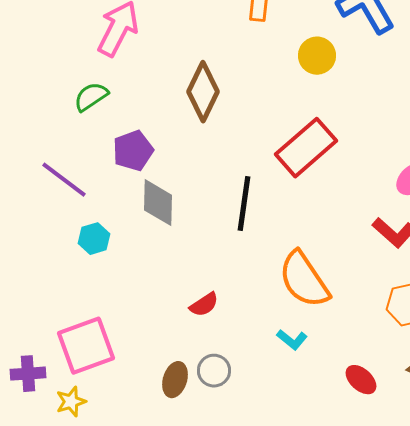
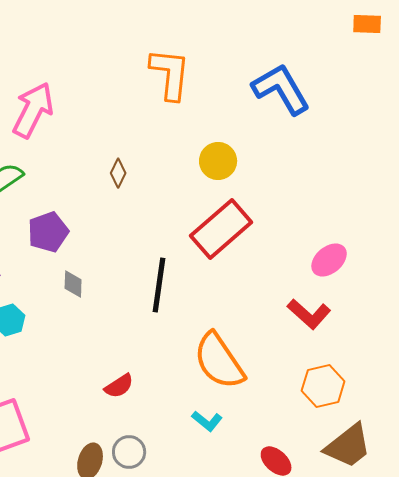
yellow circle: (317, 56) -> (218, 161), moved
brown diamond: (203, 92) -> (118, 173), size x0.5
gray diamond: (158, 203) -> (73, 284), size x0.6

